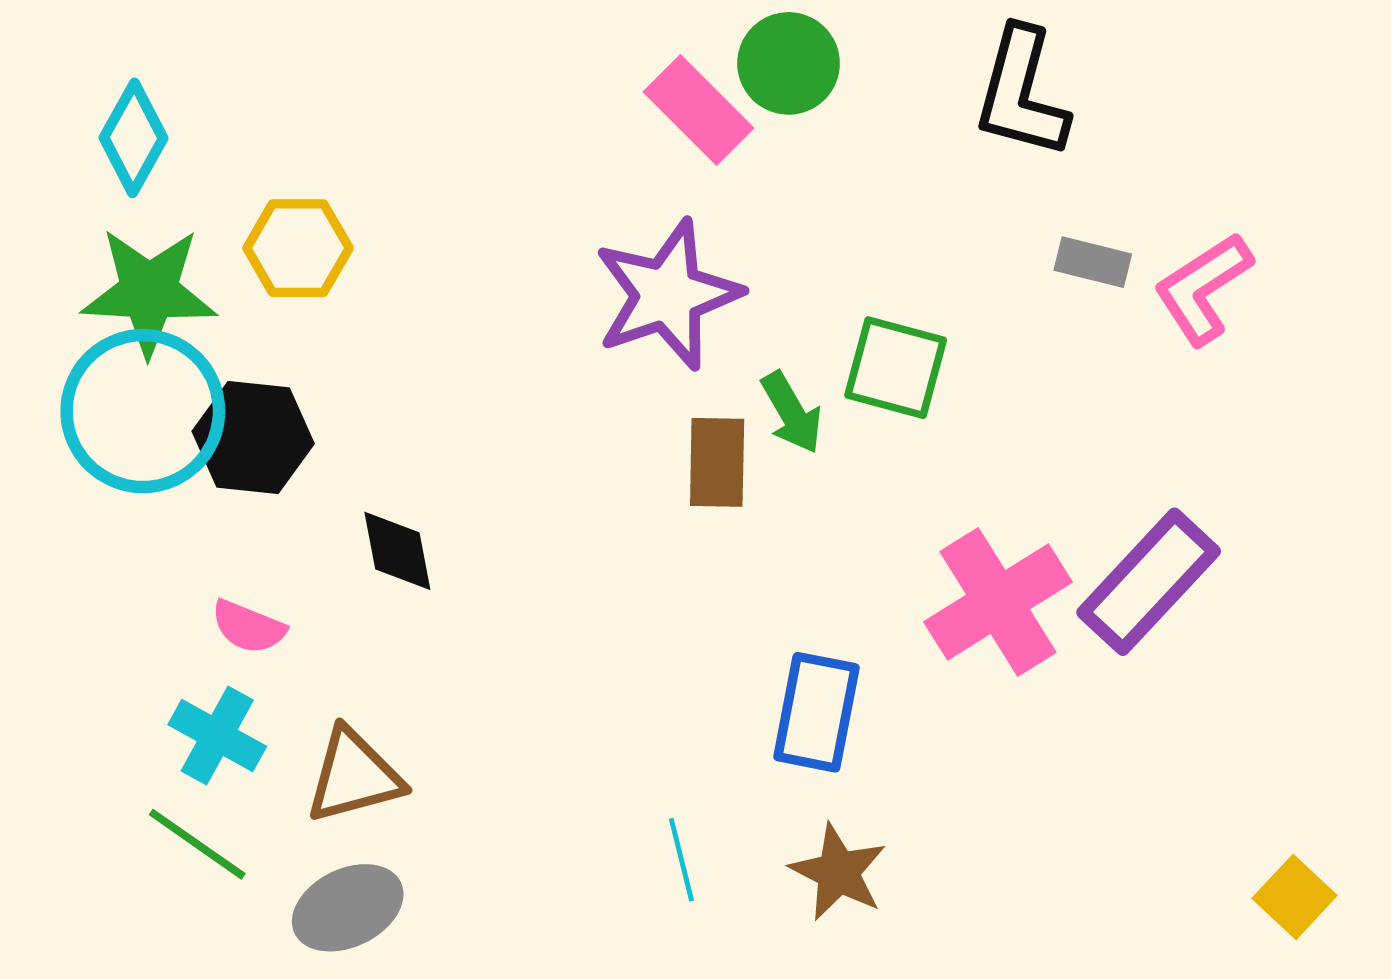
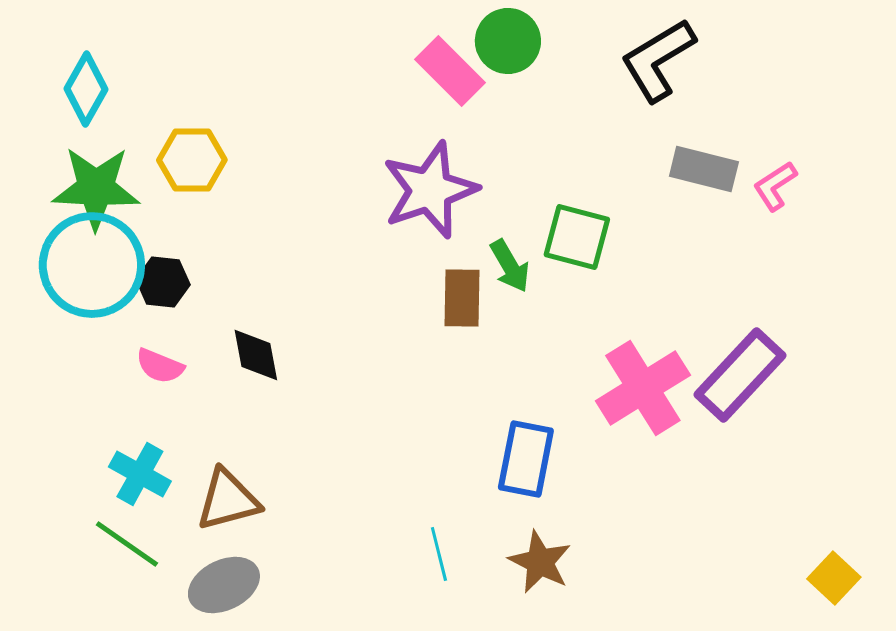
black L-shape: (1021, 93) -> (658, 60), turned 44
gray rectangle: (1093, 262) -> (704, 169), size x1.4
pink L-shape: (1203, 288) -> (775, 186), size x0.7
black hexagon: (253, 438) -> (163, 282), size x0.7
pink semicircle: (248, 627) -> (160, 366), moved

